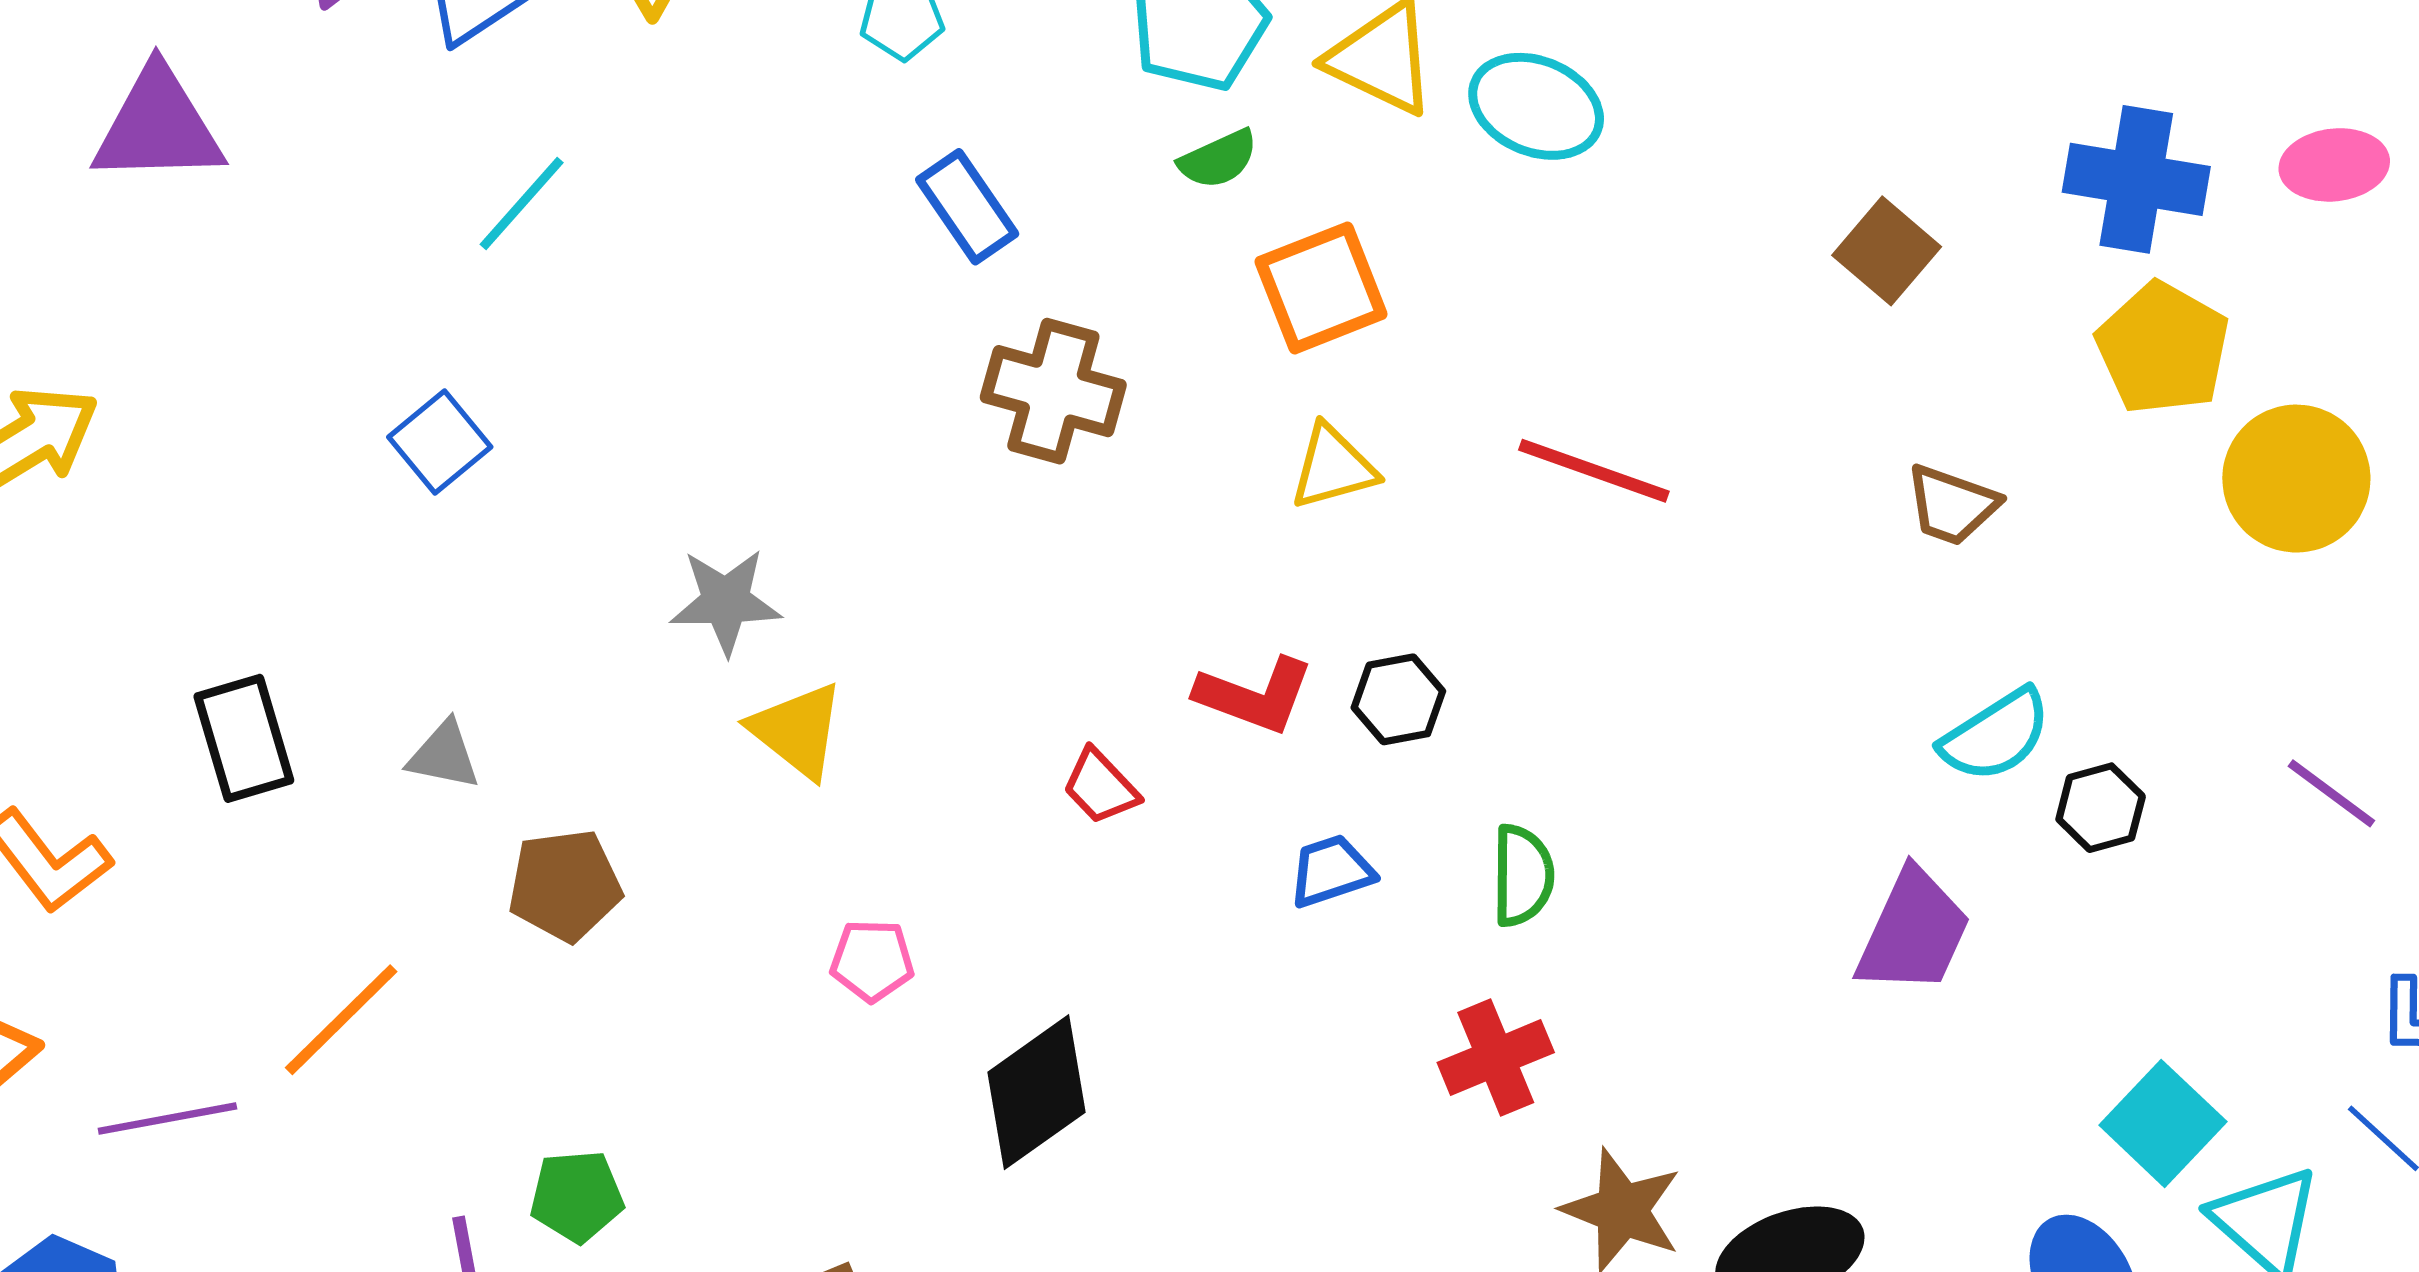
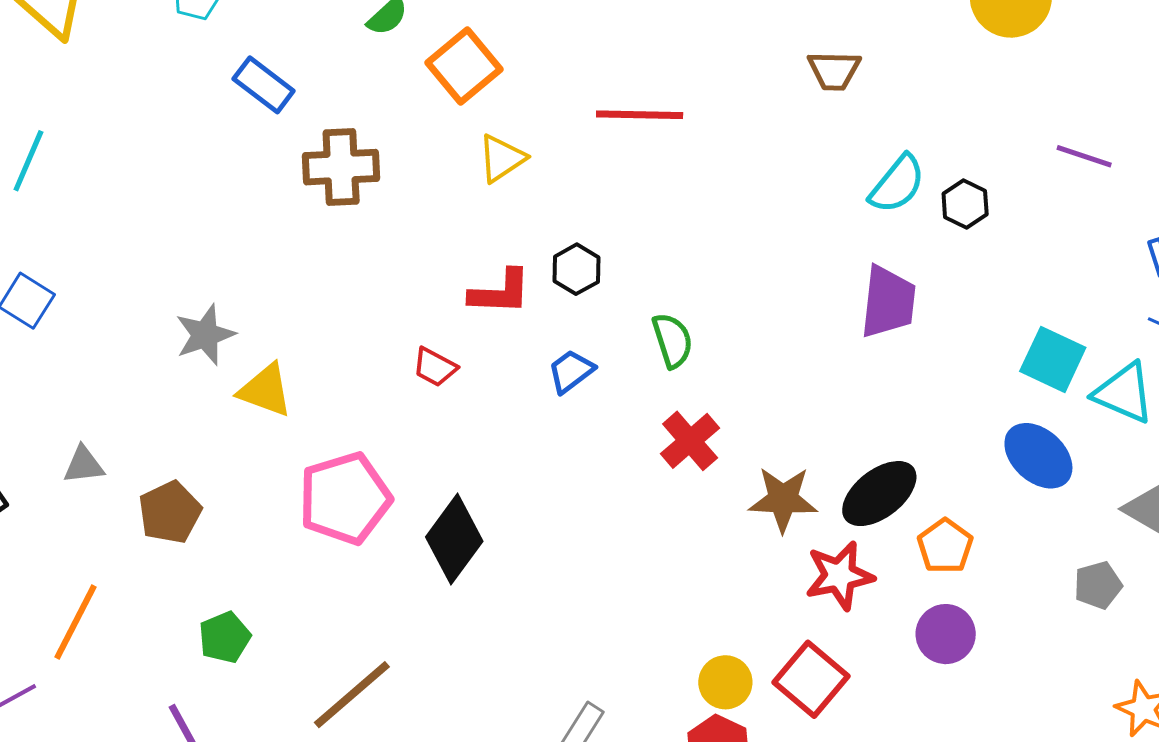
pink pentagon: (872, 960) -> (345, 498), size x2.0
green pentagon: (577, 1196) -> (225, 637), moved

